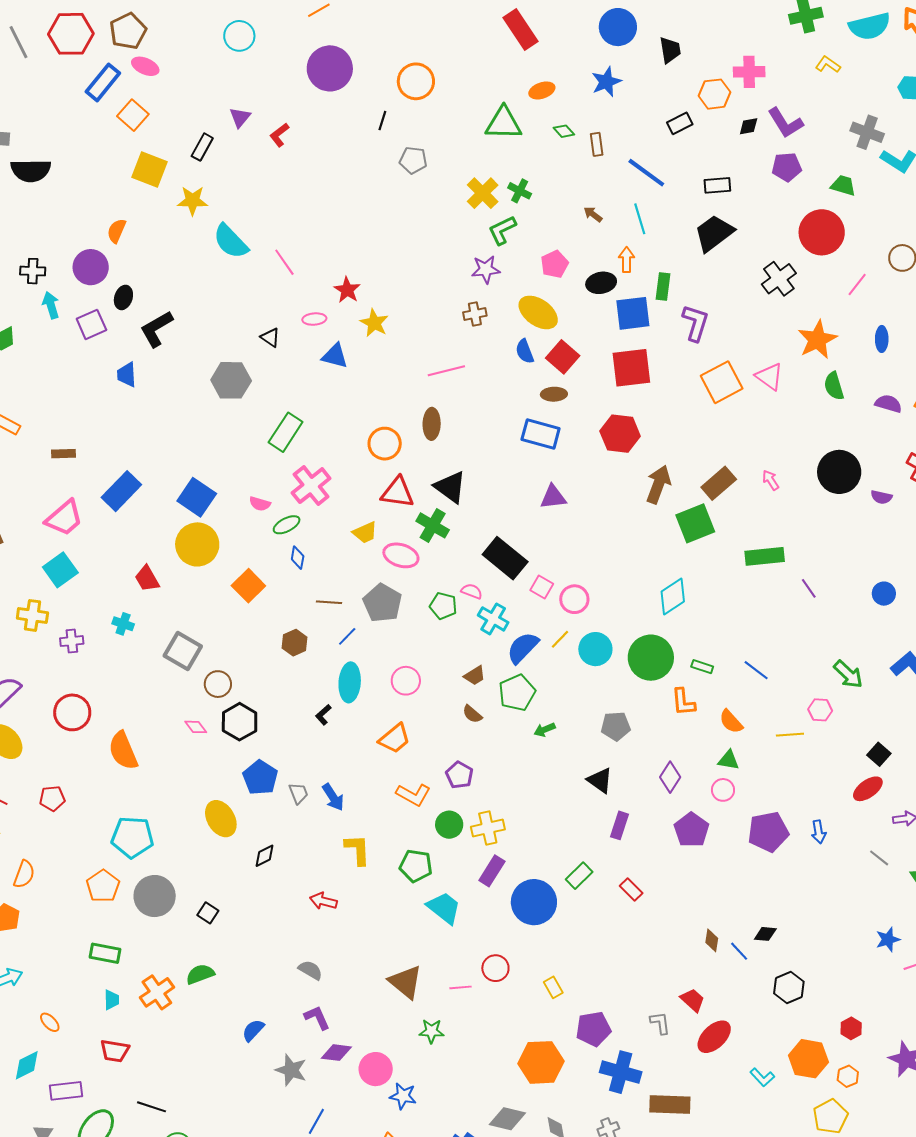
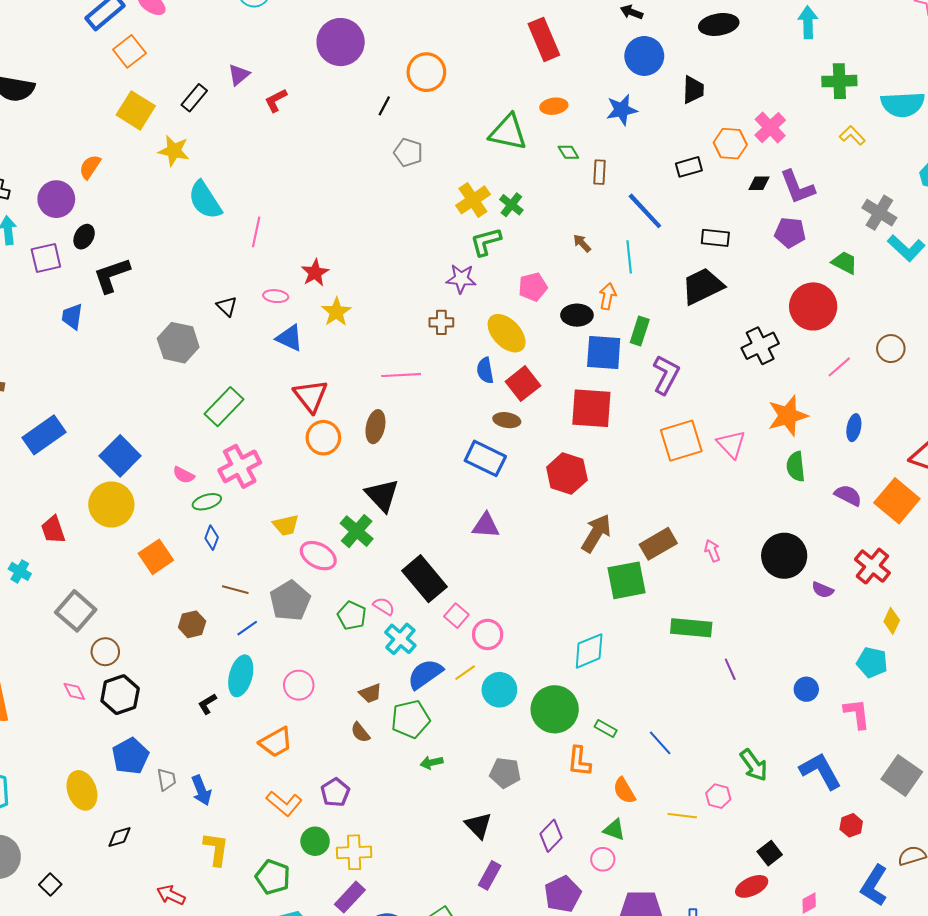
pink cross: (749, 72) -> (770, 128), turned 36
pink line: (284, 262) -> (256, 232), turned 36
red triangle: (397, 492) -> (311, 396), moved, turned 33

